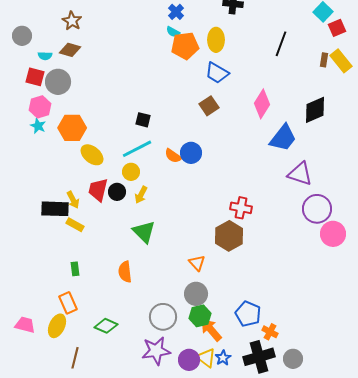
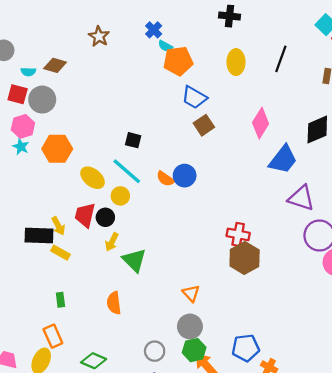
blue cross: (176, 12) -> (154, 30), moved
brown star: (72, 21) -> (99, 36), moved
yellow ellipse: (216, 40) -> (236, 62), moved
blue trapezoid: (217, 73) -> (194, 97), moved
cyan line: (137, 149) -> (127, 171), turned 68
yellow ellipse: (92, 155) -> (93, 178), moved
yellow arrow: (141, 195) -> (112, 242), moved
brown hexagon: (229, 236) -> (245, 258), moved
blue pentagon: (248, 314) -> (246, 348), turned -30
gray circle: (163, 317) -> (155, 351), size x0.7

